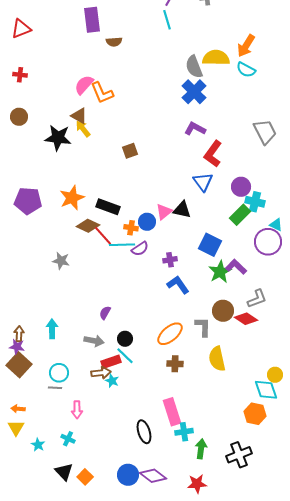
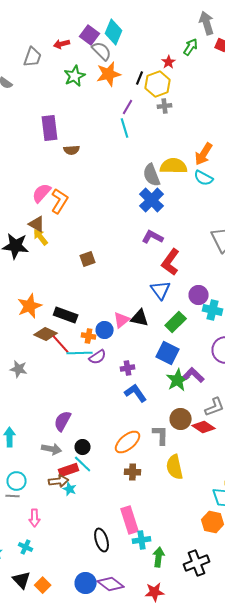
orange L-shape: (102, 93) -> (60, 201), turned -125
green rectangle: (240, 215) -> (176, 322), moved
purple semicircle: (105, 313) -> (63, 421), size x1.5

